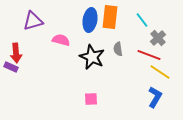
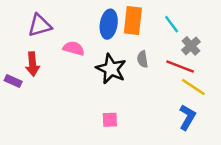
red arrow: (16, 53) -> (32, 64), moved

